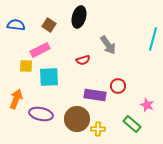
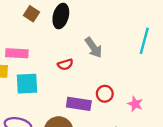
brown square: (49, 25) -> (32, 14), moved
pink rectangle: (40, 50) -> (17, 53), turned 30
pink star: (147, 105) -> (135, 104), moved

